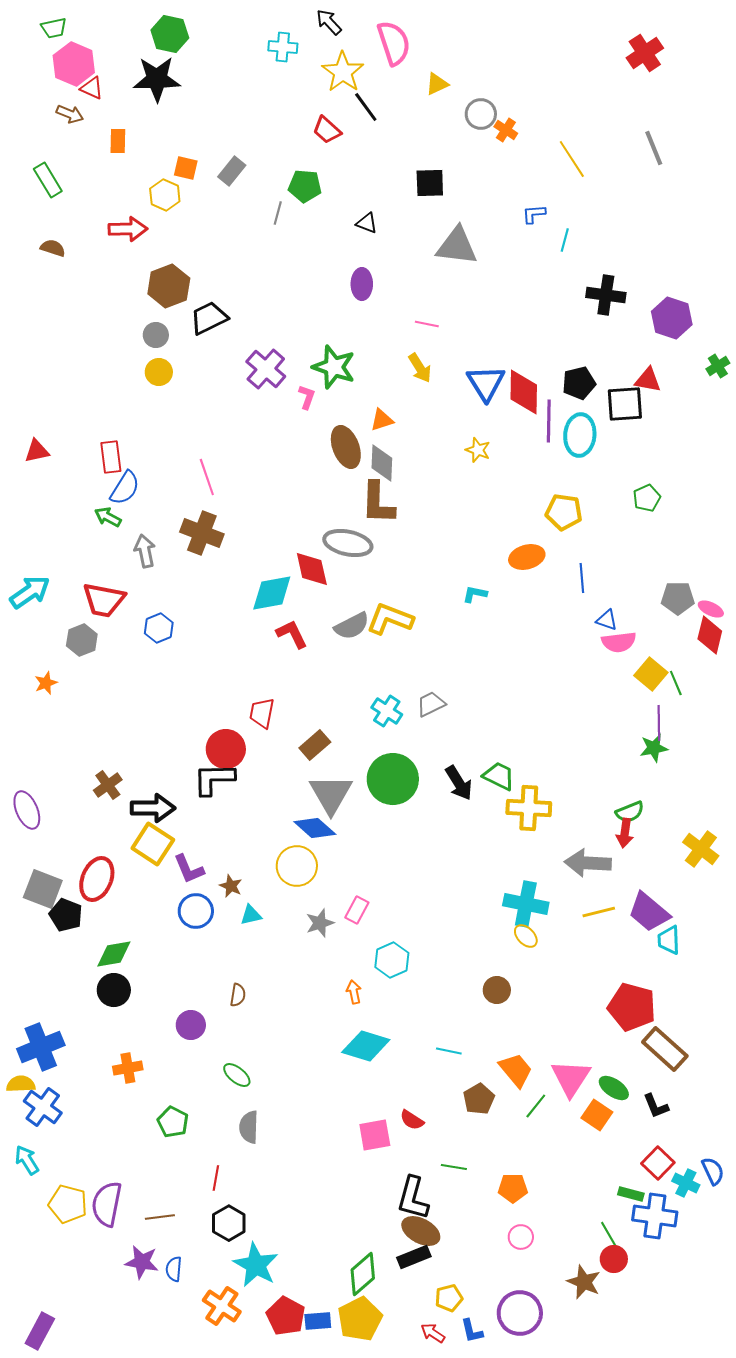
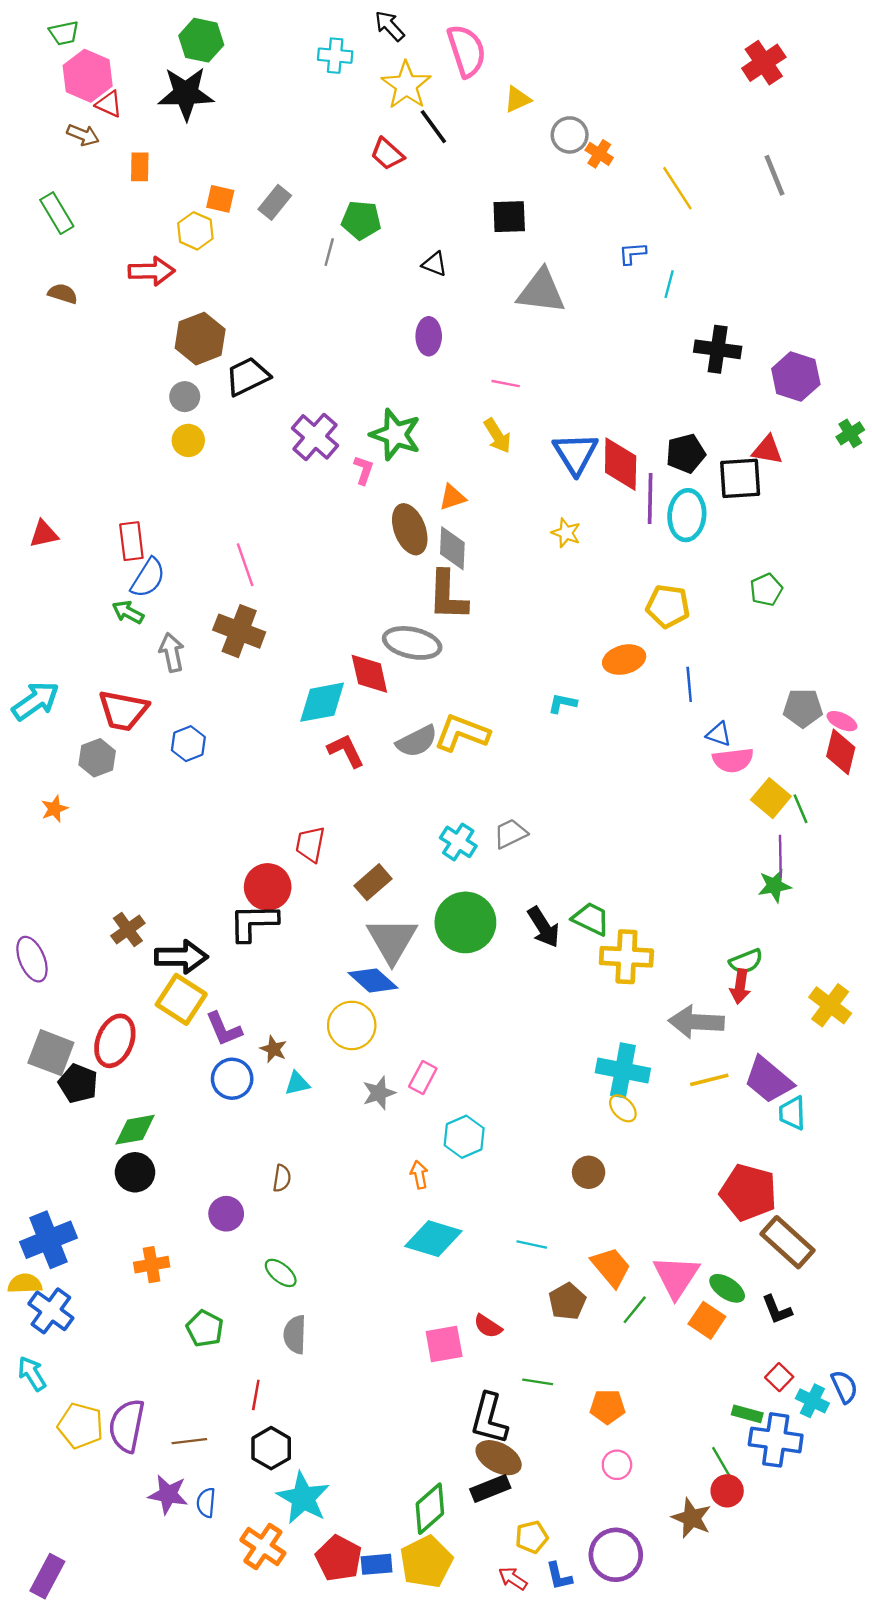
red square: (658, 1163) -> (779, 1377), size x0.7

